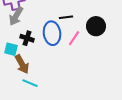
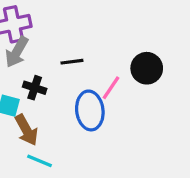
black line: (66, 17) -> (72, 62), moved
blue ellipse: (52, 33) -> (90, 110), moved

